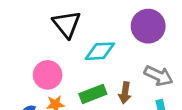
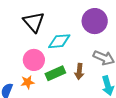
pink circle: (48, 75) -> (34, 60), moved

